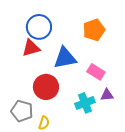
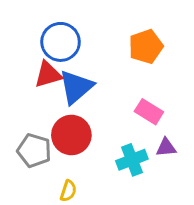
blue triangle: (65, 58) -> (76, 87), moved, turned -30
gray pentagon: (22, 111) -> (34, 151), moved

